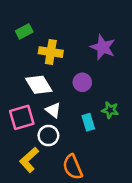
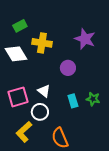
white diamond: (39, 85) -> (16, 54), moved
green star: (110, 110) -> (93, 99), moved

